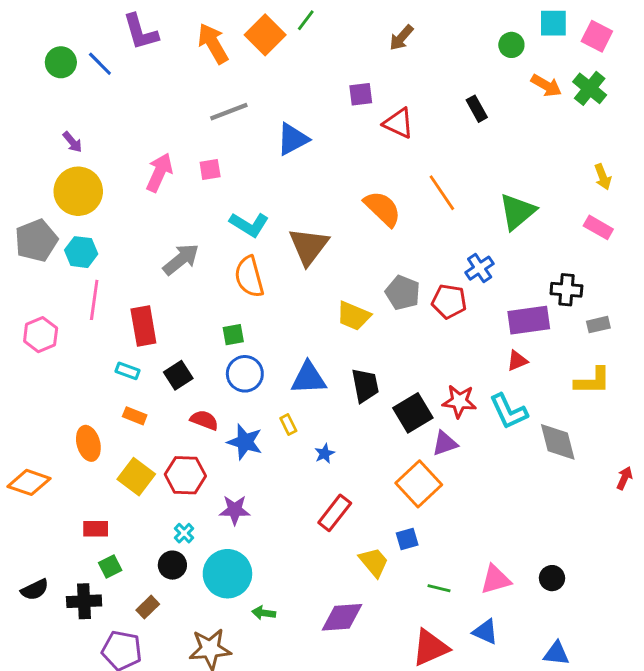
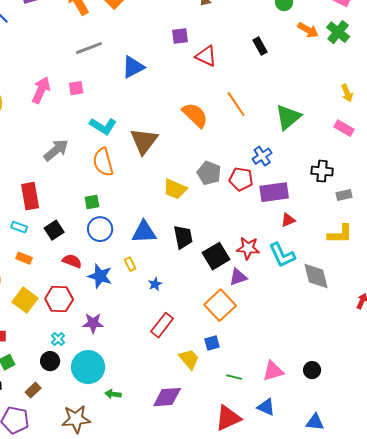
purple rectangle: (529, 320) -> (274, 192), moved

